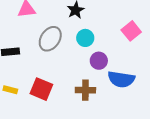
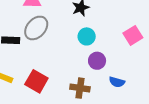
gray ellipse: (50, 39) -> (36, 28), moved
blue semicircle: (121, 79) -> (117, 82), size x0.6

